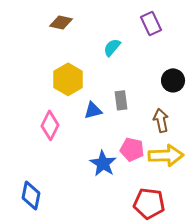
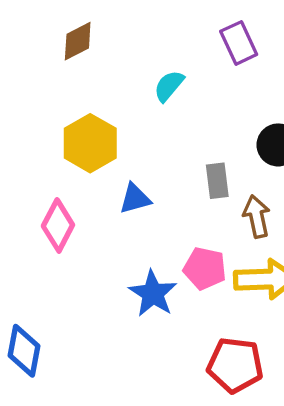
brown diamond: (61, 22) -> (78, 41), turned -40
gray rectangle: (121, 100) -> (217, 181), moved

